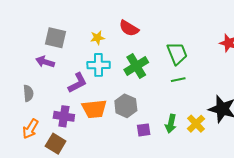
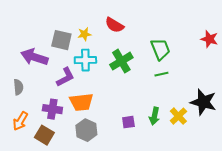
gray square: (56, 38) -> (61, 40), moved
purple arrow: (45, 62) -> (34, 57), size x1.5
gray hexagon: (126, 106) -> (86, 130), moved

